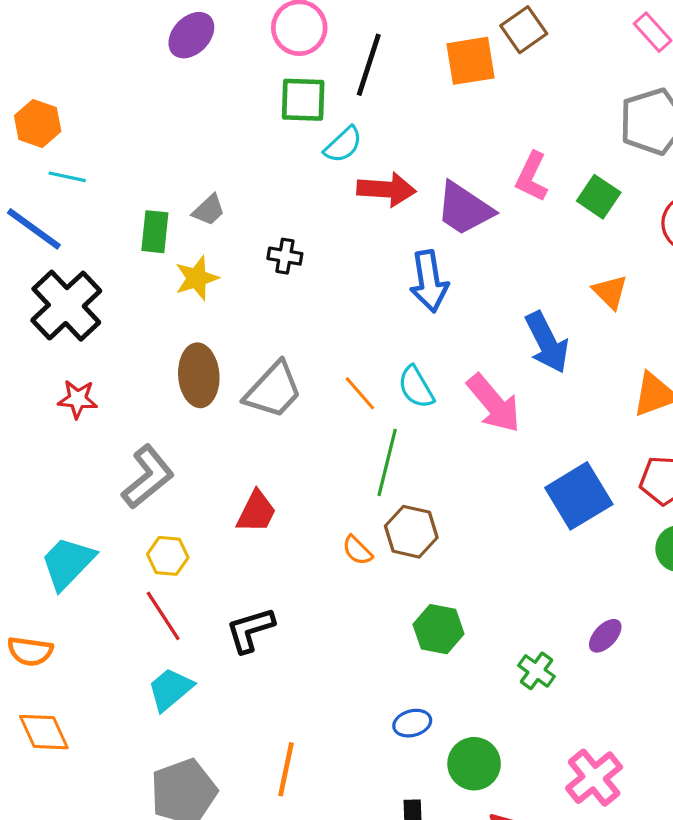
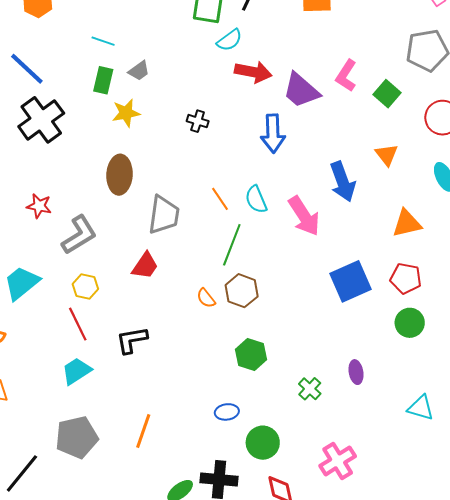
cyan line: (67, 177) -> (103, 41), moved
black cross: (285, 256) -> (198, 121), moved
gray trapezoid: (273, 390) -> (164, 215), moved, turned -42
red star: (78, 399) -> (39, 206), moved
purple ellipse: (605, 636) -> (356, 372), turned -60

